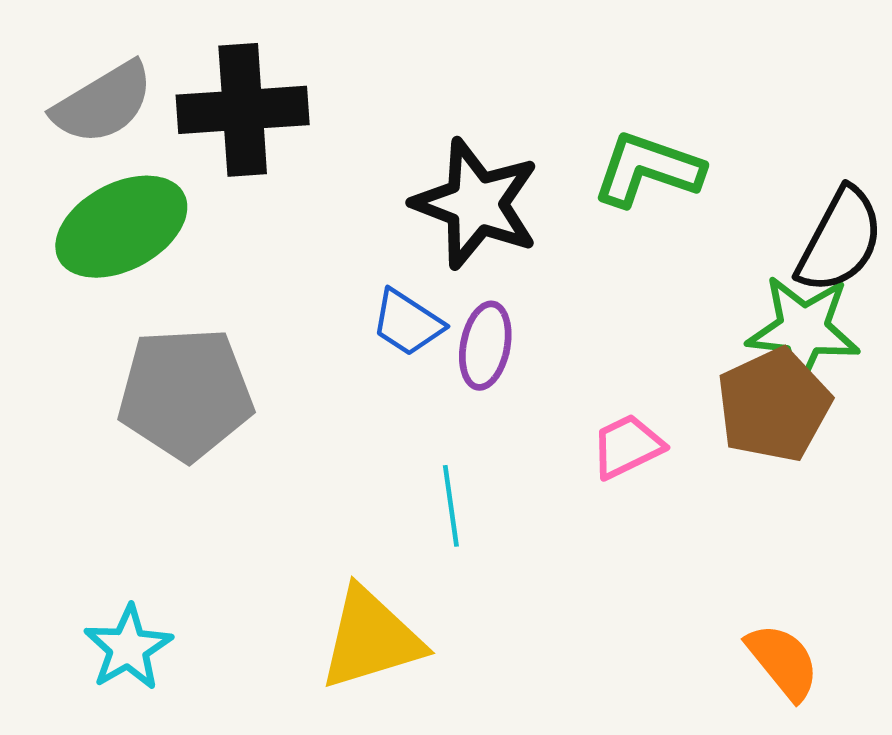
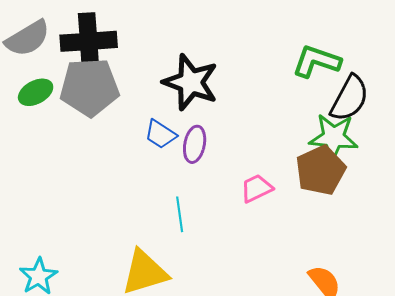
green L-shape: (648, 169) -> (317, 61), moved
green ellipse: (121, 227) -> (36, 92), size x0.6
gray pentagon: (185, 394) -> (90, 87), moved

